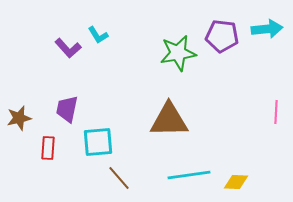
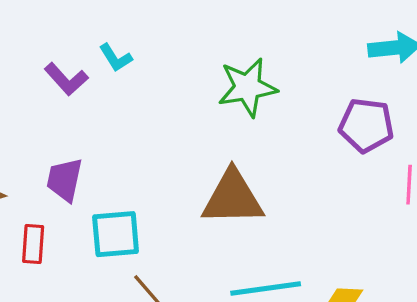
purple pentagon: (222, 36) -> (366, 125), moved

